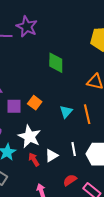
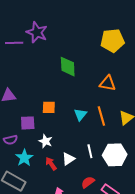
orange square: (35, 103) -> (49, 107), turned -32
purple square: (14, 106) -> (28, 123), moved
white star: (30, 137) -> (46, 141), size x0.6

